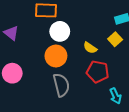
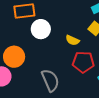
orange circle: (56, 56) -> (14, 57), moved

